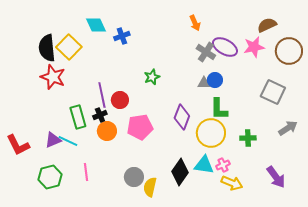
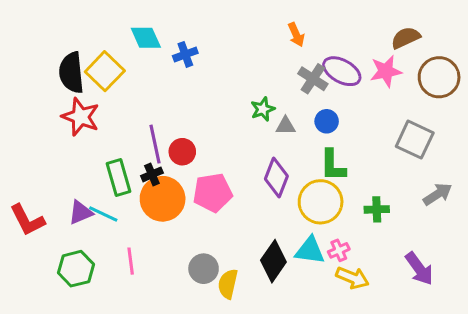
green star: (152, 77) -> (263, 109), moved
gray triangle: (204, 83) -> (286, 126), moved
orange circle: (107, 131) -> (163, 199), size x1.5

